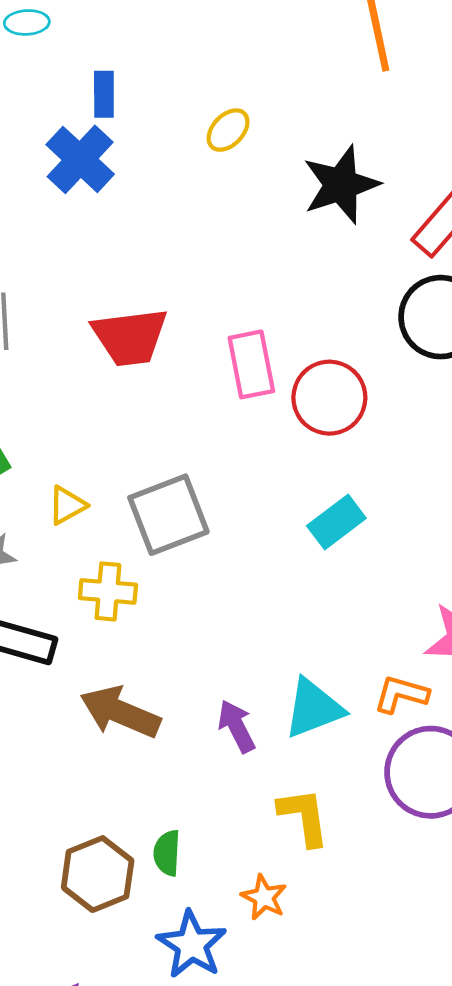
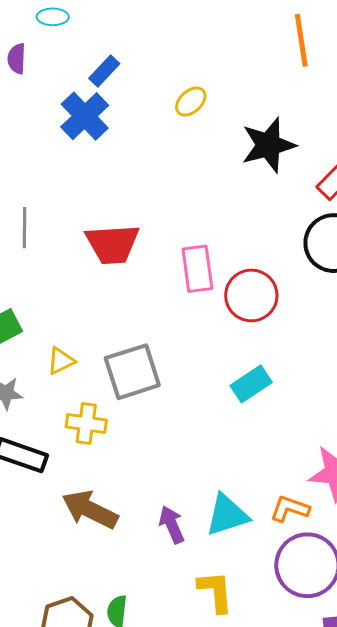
blue rectangle: (104, 94) -> (104, 71), turned 40

